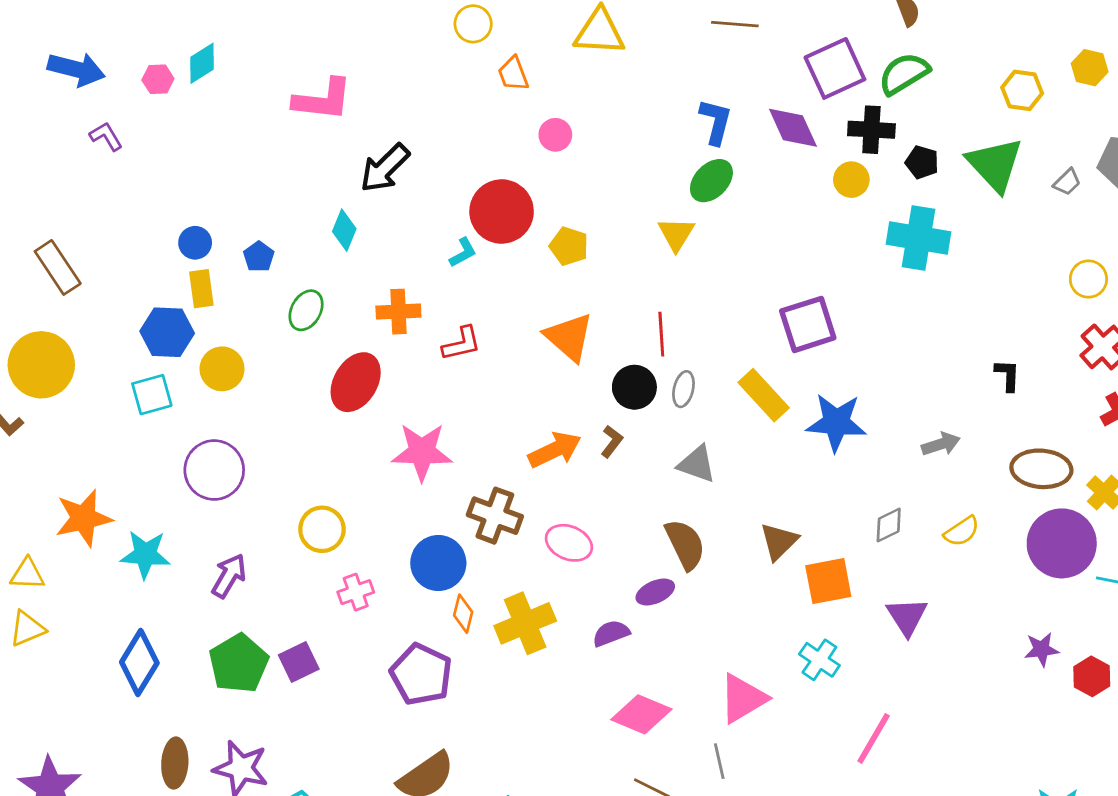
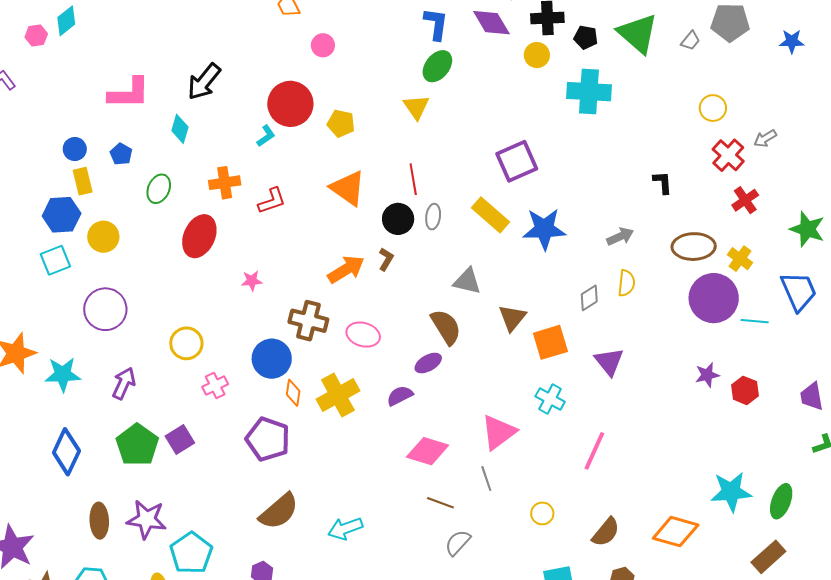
pink L-shape: (323, 100) -> (129, 93), moved
pink star: (422, 452) -> (252, 281), size x0.5
gray triangle: (697, 464) -> (467, 281), moved
yellow semicircle: (962, 531) -> (626, 283), moved, turned -44

